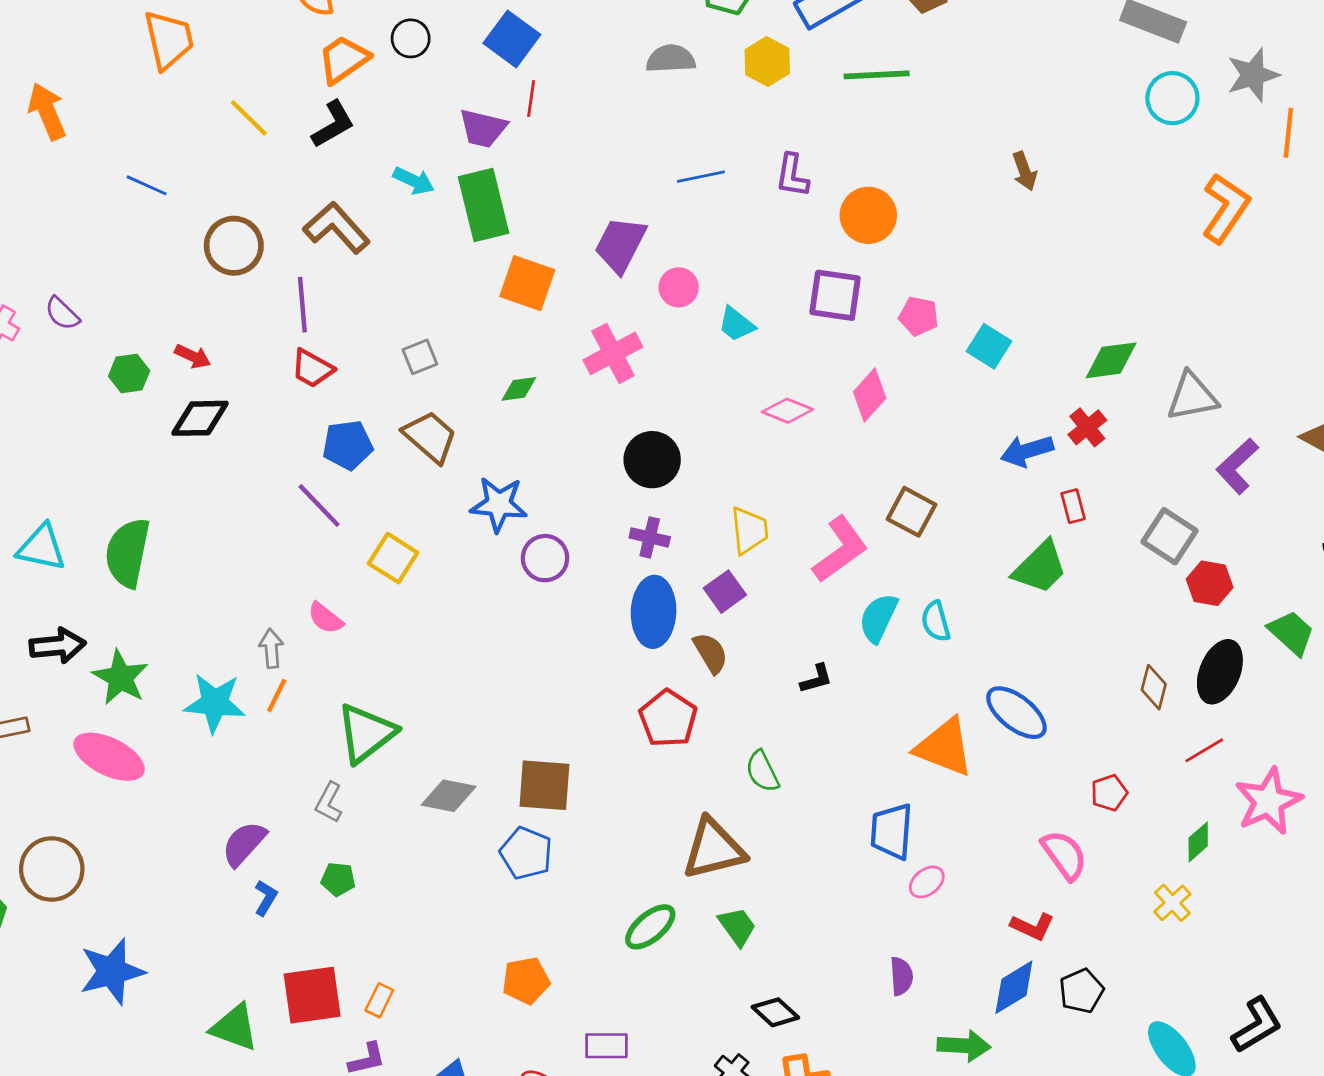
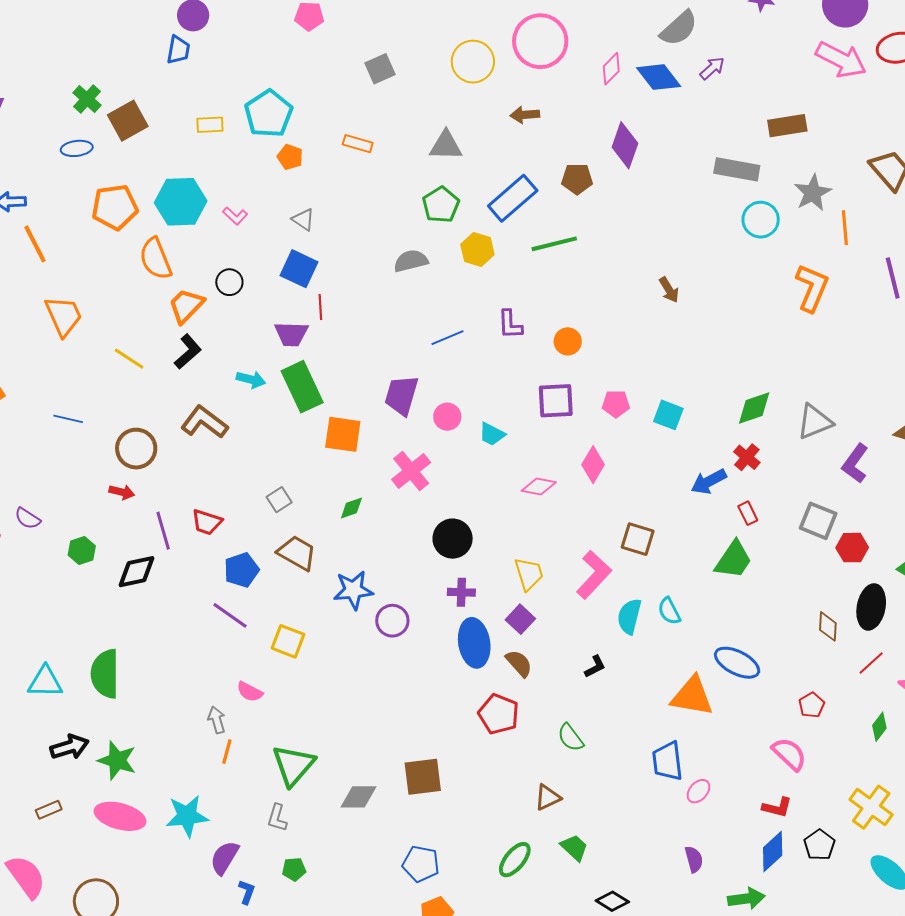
orange circle: (868, 215) -> (568, 341), size x0.7
purple line: (302, 305) -> (163, 531), moved
red arrow: (193, 356) -> (122, 492), moved
cyan star: (215, 703) -> (187, 816), moved
brown triangle: (714, 849) -> (548, 797), size x0.6
blue pentagon: (526, 853) -> (421, 864), moved
yellow cross: (1172, 903) -> (871, 807), moved, size x1.6

